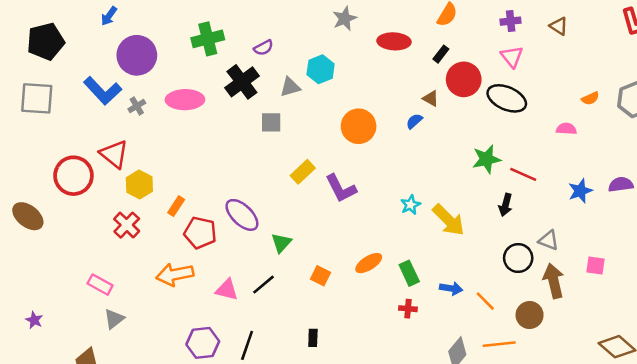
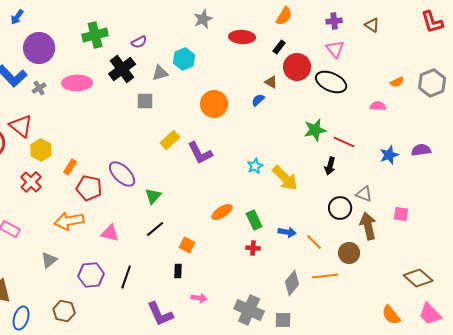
orange square: (321, 276) -> (187, 245), moved
black line: (264, 285) -> (155, 229), moved
gray triangle: (114, 319) -> (49, 260), moved

